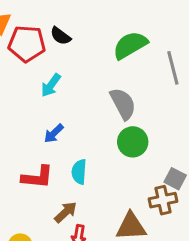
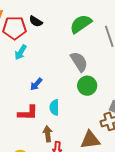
cyan arrow: (51, 85) -> (21, 52), moved
brown arrow: (66, 212) -> (48, 134), turned -49

